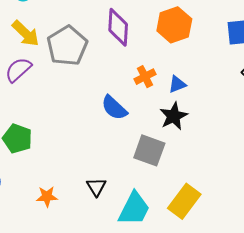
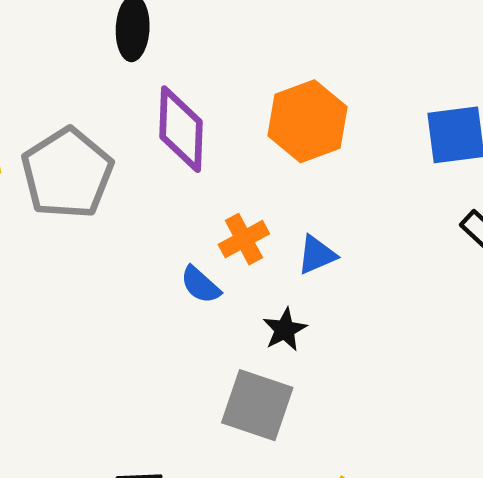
blue semicircle: (114, 108) -> (200, 285), moved, size x0.7
black star: (174, 116) -> (285, 330), moved, size x0.7

